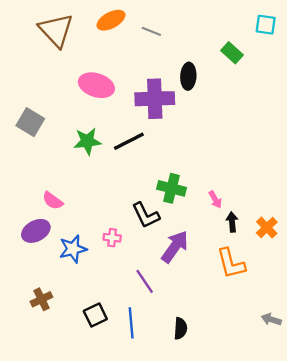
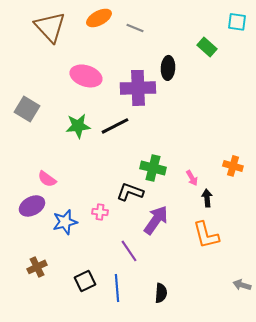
black L-shape: (146, 215) -> (130, 192), turned 136
orange cross: (267, 228) -> (233, 166), moved, turned -30

